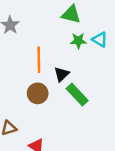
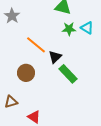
orange line: (39, 60) -> (36, 45), turned -50
brown circle: (38, 93) -> (26, 73), moved

